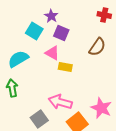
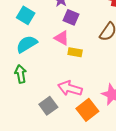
cyan square: (34, 31) -> (26, 15), moved

